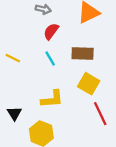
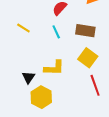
black triangle: (14, 113) -> (28, 77), moved

